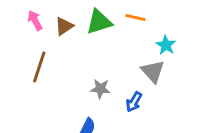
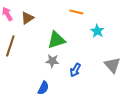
green triangle: (99, 22) -> (56, 40), moved
gray triangle: (153, 71) -> (112, 65), moved

